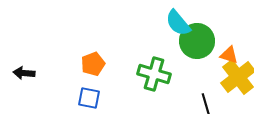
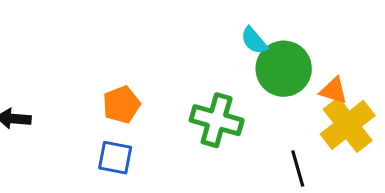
cyan semicircle: (178, 23) -> (254, 41), size x0.7

